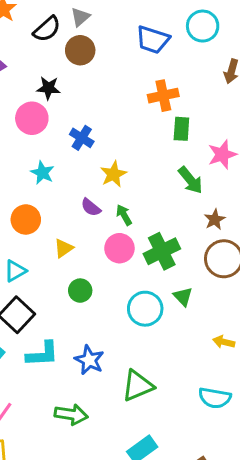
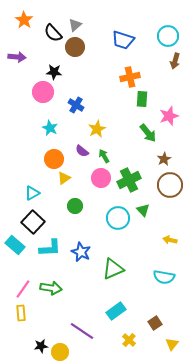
cyan circle: (203, 26) -> (168, 36), moved
black semicircle: (47, 29) -> (53, 33), turned 90
orange circle: (26, 219) -> (54, 159), moved
green arrow: (71, 414) -> (51, 288), moved

